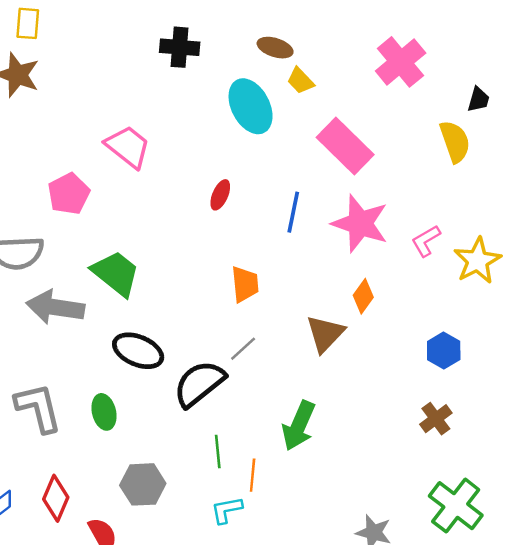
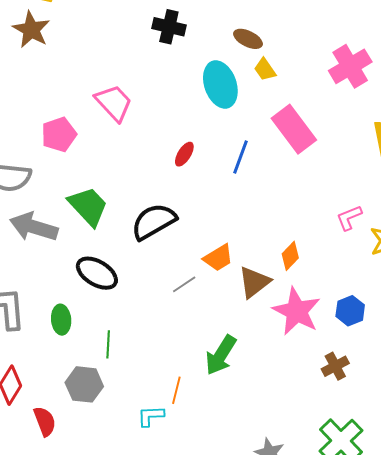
blue line: (293, 212) -> (240, 157), moved
pink star: (360, 223) -> (297, 311), moved
orange trapezoid: (245, 284) -> (218, 258), moved, turned 56
black semicircle: (199, 384) -> (154, 222), moved
green line: (218, 452) -> (108, 344), moved

